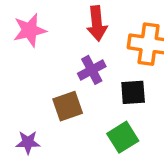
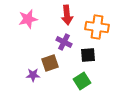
purple cross: (92, 70) -> (64, 42), turned -35
purple star: (28, 142) -> (33, 75), moved

